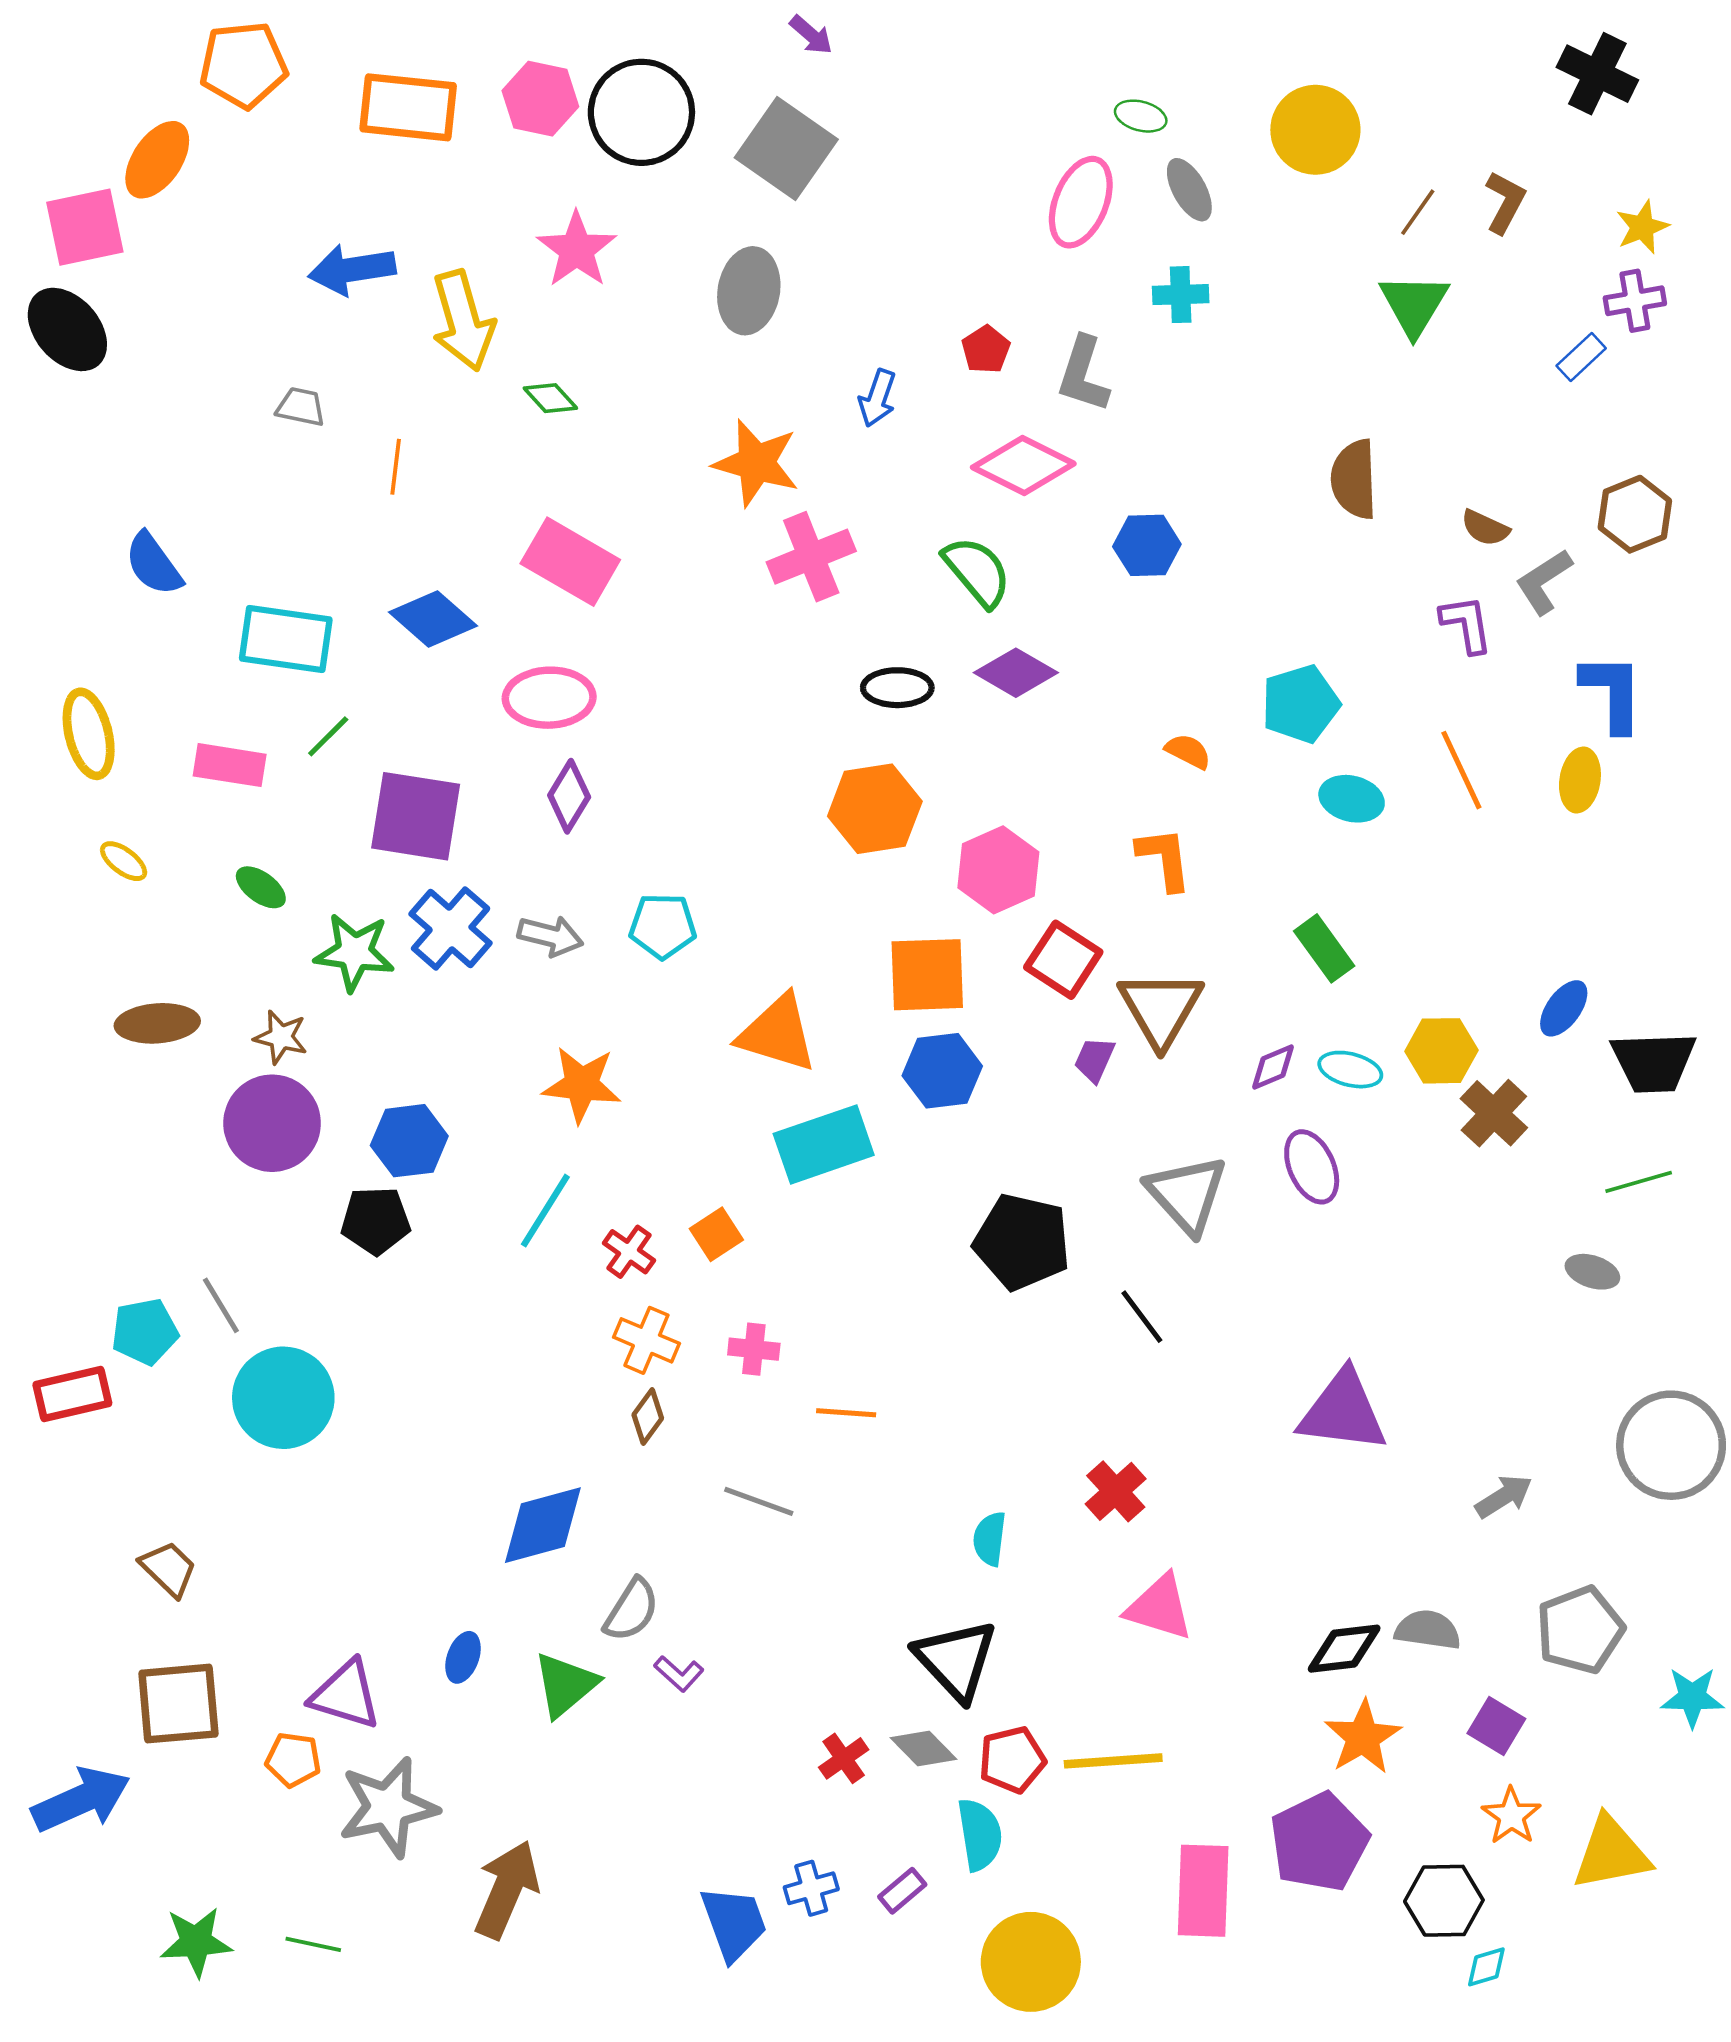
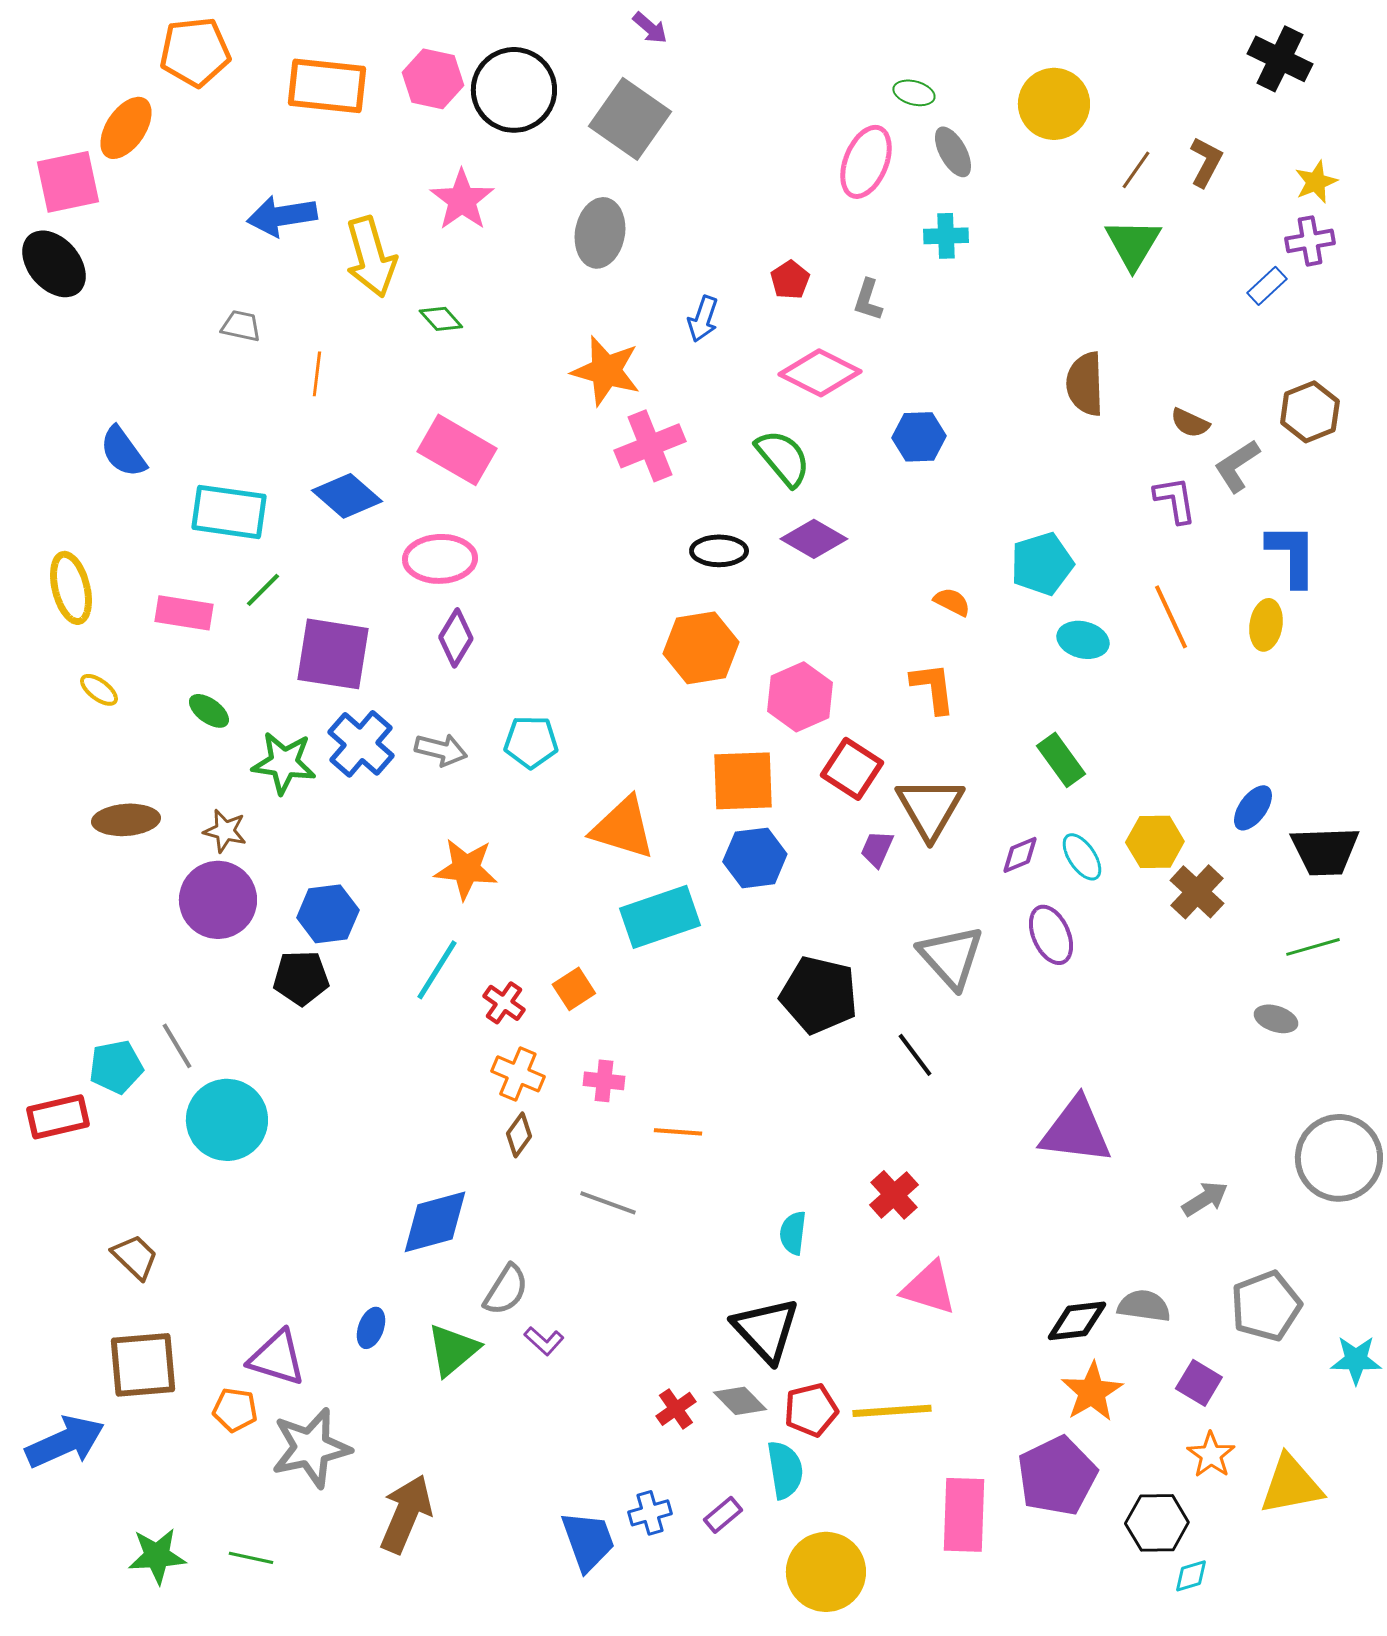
gray L-shape: (1083, 374) -> (868, 300), size x0.7
cyan ellipse: (1350, 1070) -> (1082, 857), turned 42

